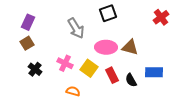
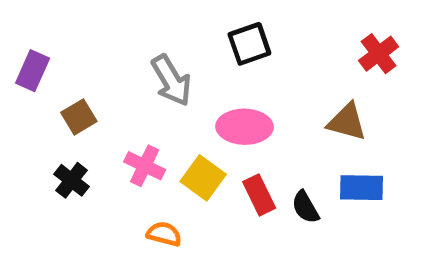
purple rectangle: (28, 22) -> (33, 71), moved
brown square: (27, 43) -> (79, 117), moved
brown triangle: (130, 47) -> (347, 122), moved

